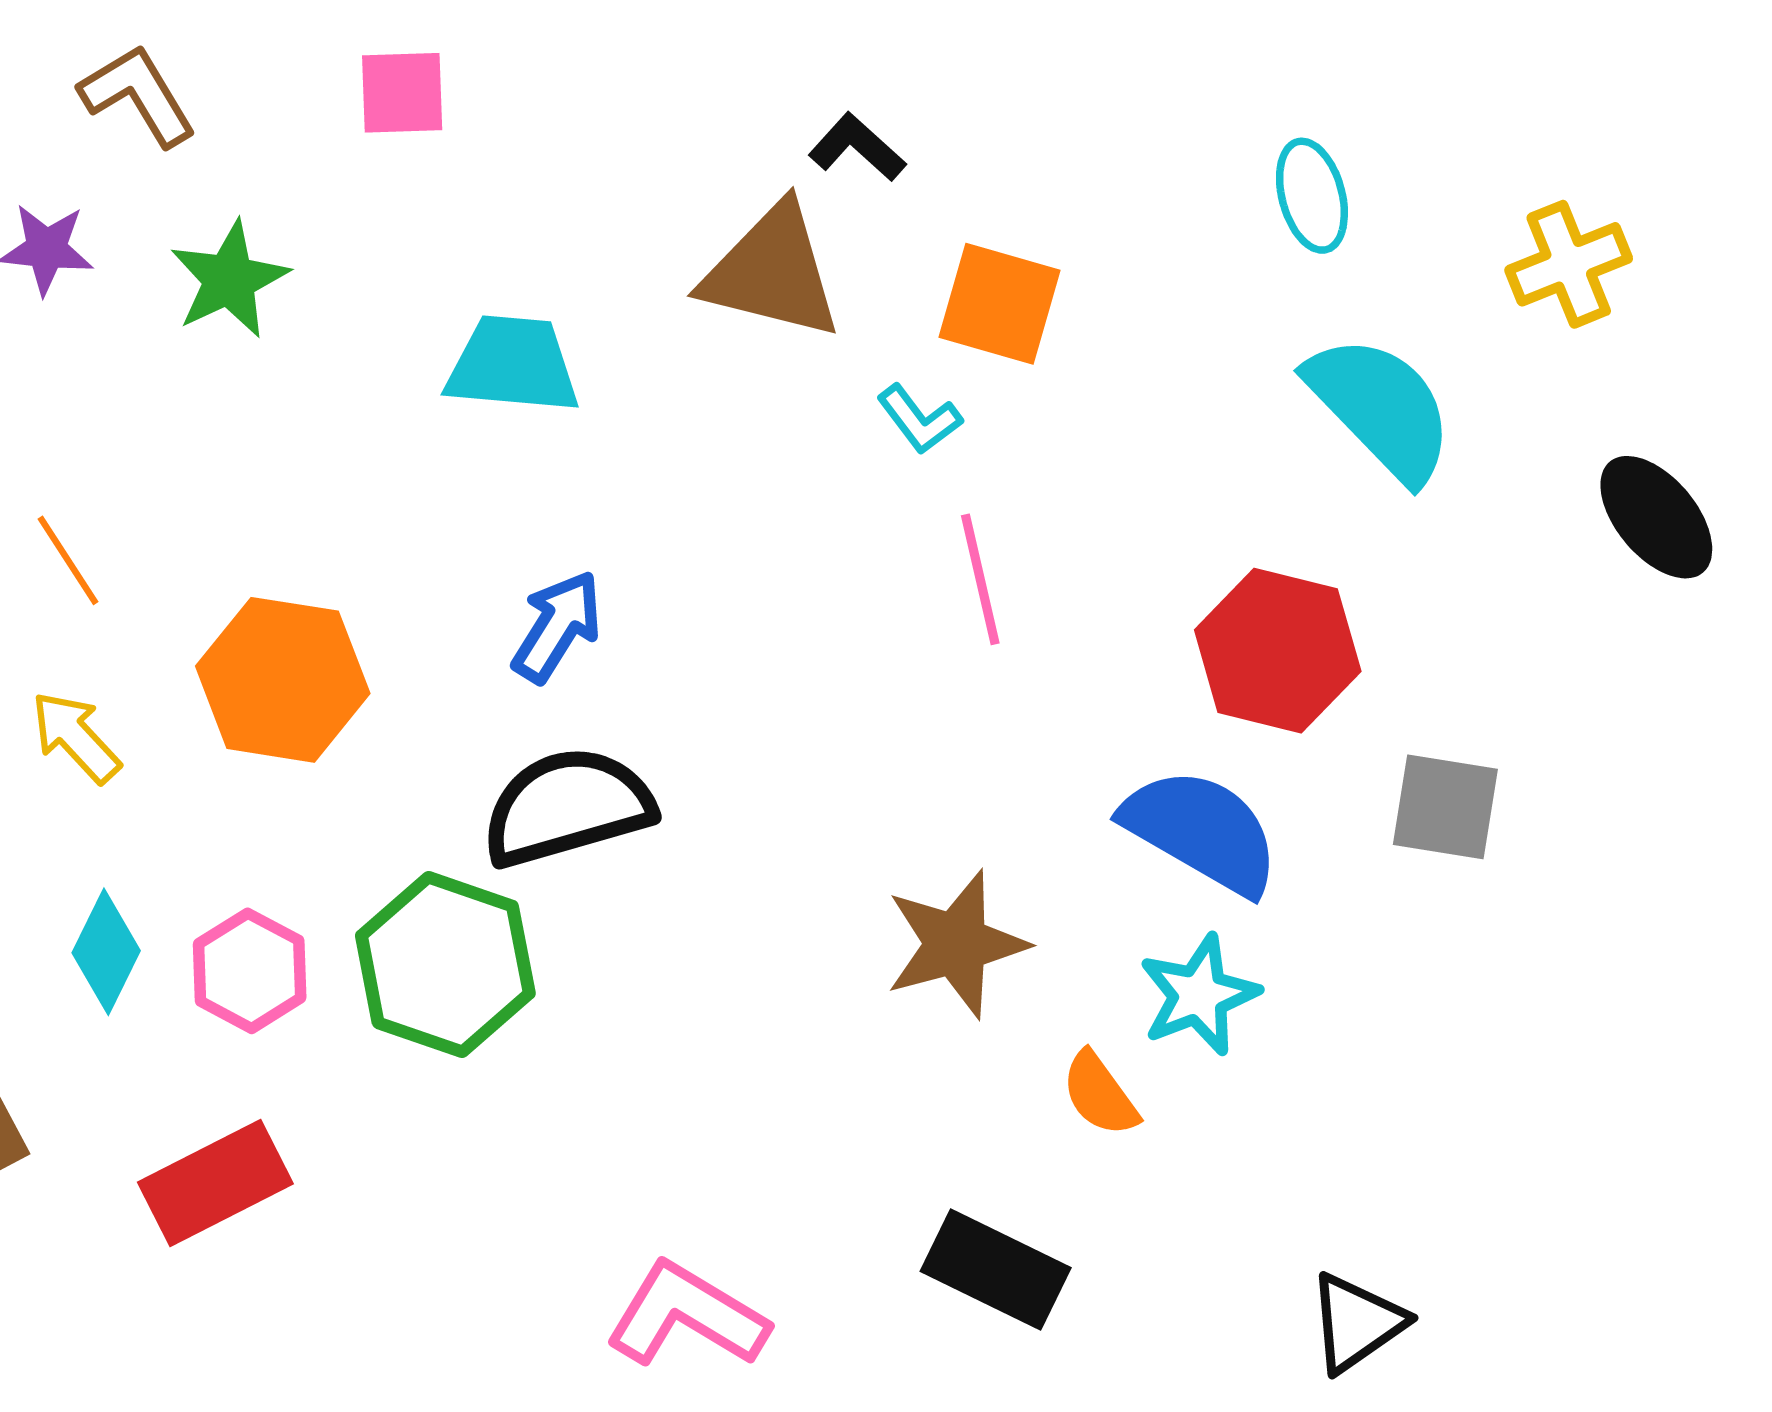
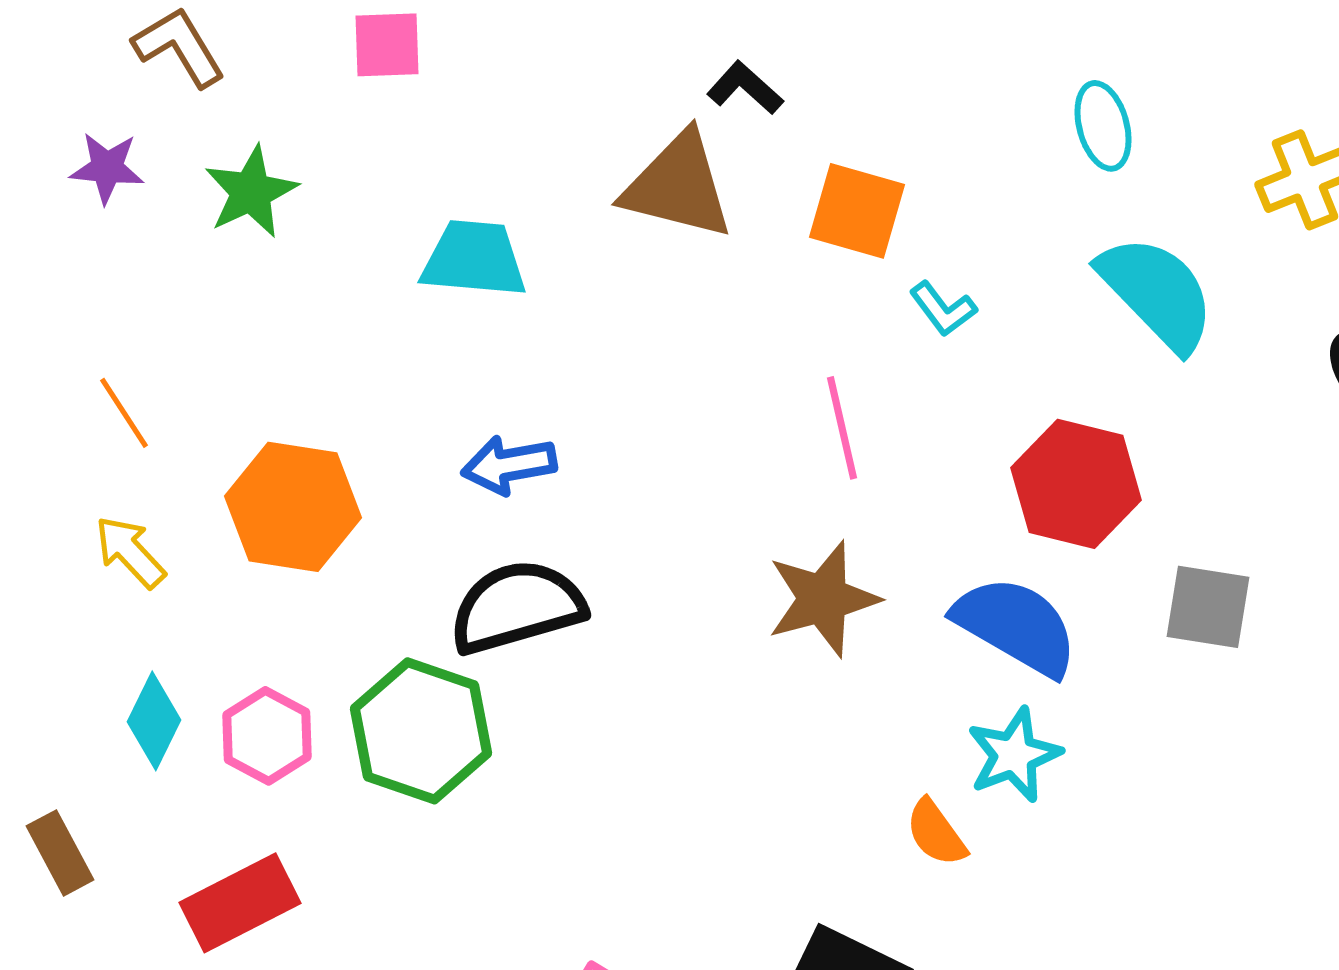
cyan L-shape: (919, 419) -> (943, 309), moved
blue arrow: (557, 626) -> (509, 465), turned -132
brown star: (956, 944) -> (823, 599), moved

